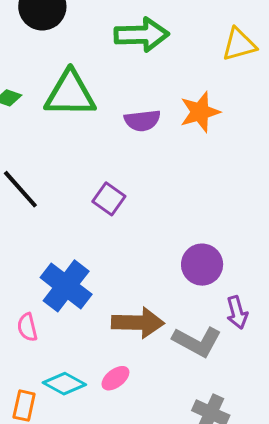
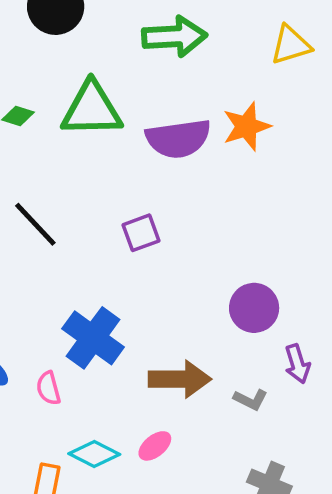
purple semicircle: (142, 120) -> (178, 139), size x1.5
purple square: (109, 199) -> (141, 233), turned 36
gray L-shape: (197, 342) -> (251, 400), size x0.6

